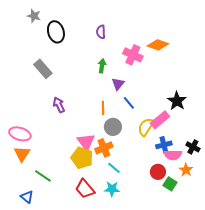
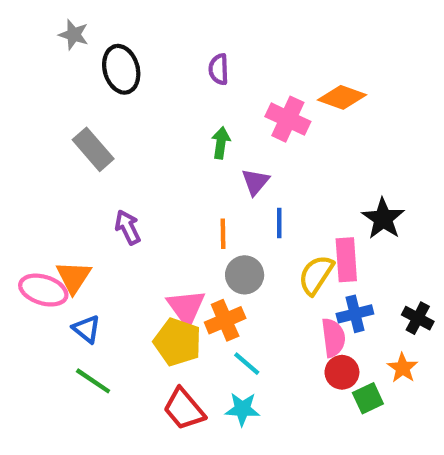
blue line: (129, 103) -> (279, 223), turned 40
pink rectangle: (160, 120) -> (346, 260), turned -54
orange triangle: (22, 154) -> (74, 277), moved
pink semicircle: (173, 155) -> (333, 338), moved, turned -96
green square: (170, 184) -> (368, 398), turned 32
blue triangle: (27, 197) -> (87, 329), moved

